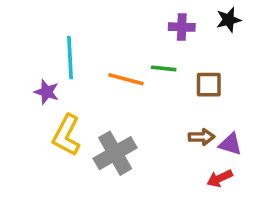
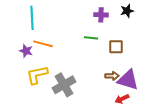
cyan line: (70, 58) -> (32, 18), moved
orange line: (126, 79) -> (43, 44), moved
yellow L-shape: (66, 135) -> (37, 75), turned 50
purple triangle: (230, 144) -> (128, 80), size x1.6

